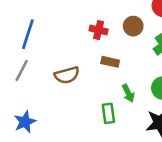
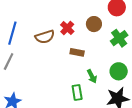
red cross: (99, 30) -> (67, 28), turned 32
brown semicircle: (67, 75) -> (45, 37), moved

